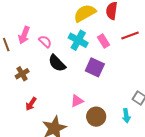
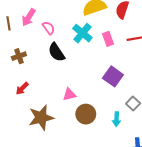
purple square: (95, 67) -> (113, 76), moved

